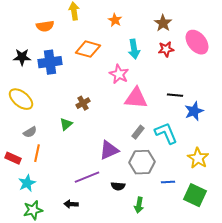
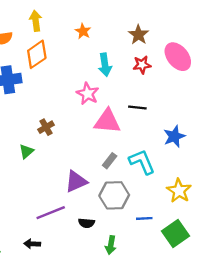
orange diamond: (88, 49) -> (37, 54), moved, turned -50
black line: (175, 95) -> (137, 107), moved
green square: (195, 195) -> (175, 233), turned 30

